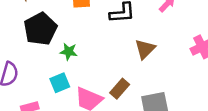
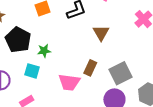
cyan square: (60, 83) -> (32, 71), moved, turned -35

